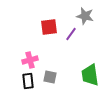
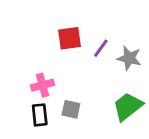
gray star: (85, 16) -> (129, 58), moved
green trapezoid: (90, 75) -> (128, 106), turned 60

